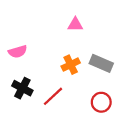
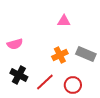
red circle: (101, 102) -> (73, 85), moved

